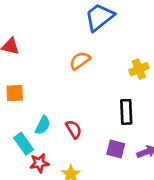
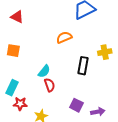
black rectangle: (126, 112) -> (83, 66), moved
cyan semicircle: (43, 125) -> (44, 71), moved
cyan rectangle: (24, 144) -> (12, 88), turned 49

